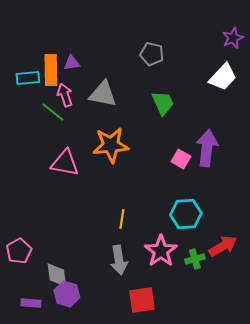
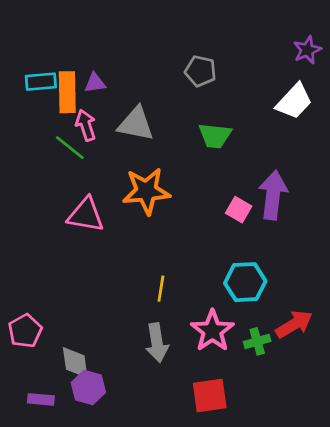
cyan rectangle: (28, 78) -> (41, 82), moved
green trapezoid: (163, 103) -> (215, 136), turned 120
red square: (142, 300) -> (210, 395), moved

